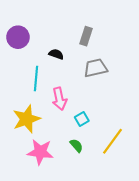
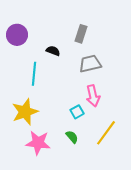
pink arrow: (59, 99) -> (93, 96), moved

